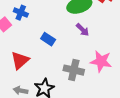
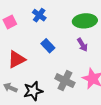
blue cross: (21, 13) -> (39, 15), moved

